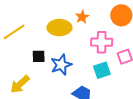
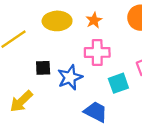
yellow ellipse: (59, 28) -> (57, 21), moved
pink cross: (102, 42) -> (97, 52), moved

